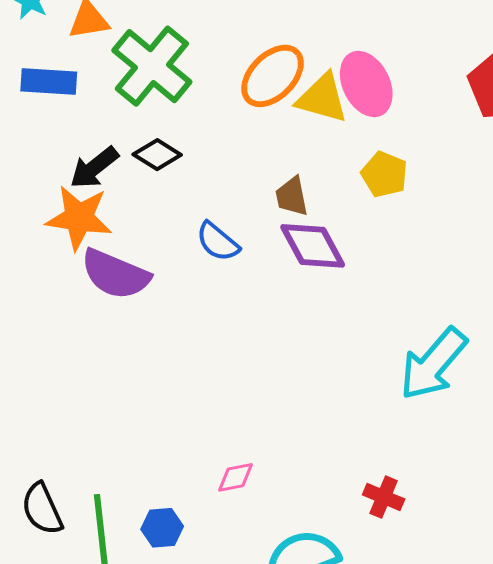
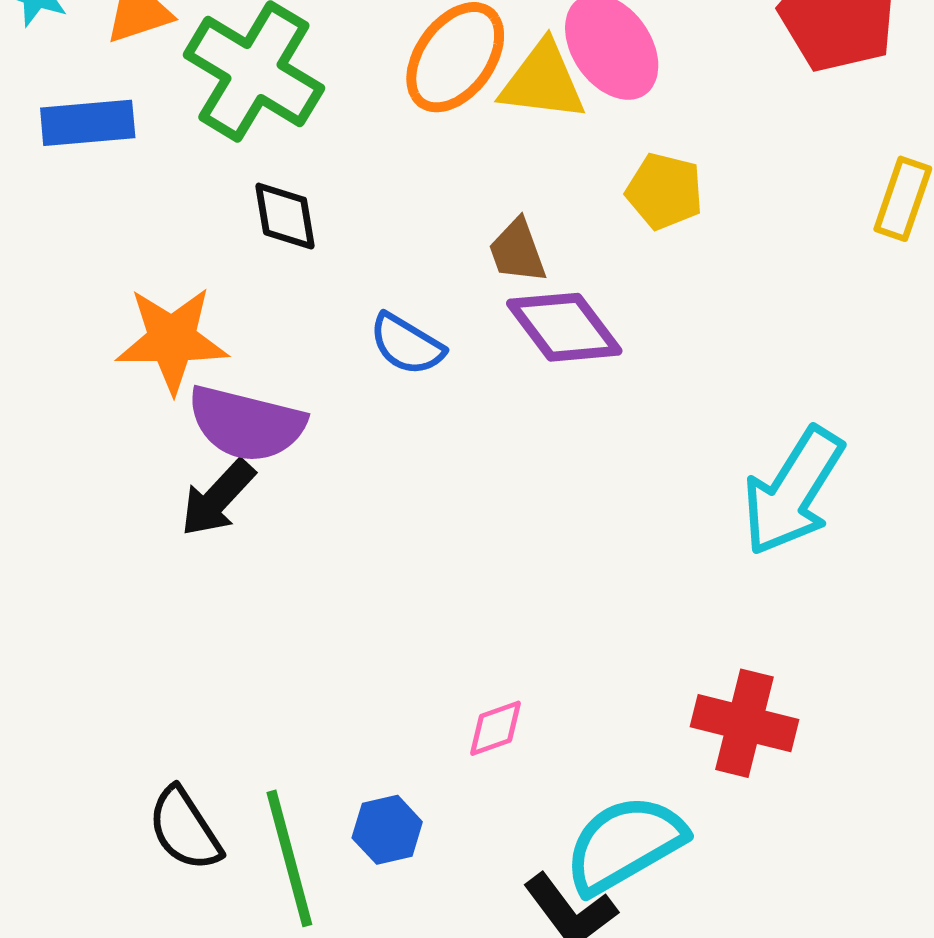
black diamond: (157, 155) -> (285, 216), turned 57
black arrow: (94, 168) -> (218, 498), moved
red cross: (384, 497) -> (744, 723), size x1.5

